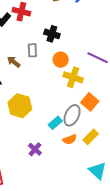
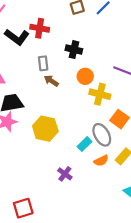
gray rectangle: (32, 50) -> (43, 63), moved
brown arrow: (14, 62) -> (51, 81), moved
gray ellipse: (72, 115) -> (102, 135), turned -50

